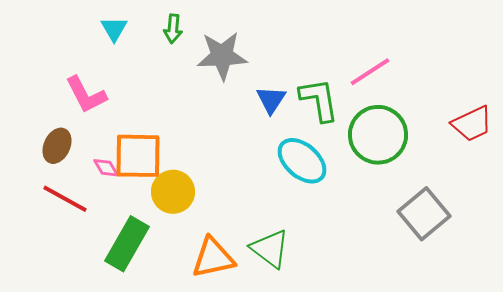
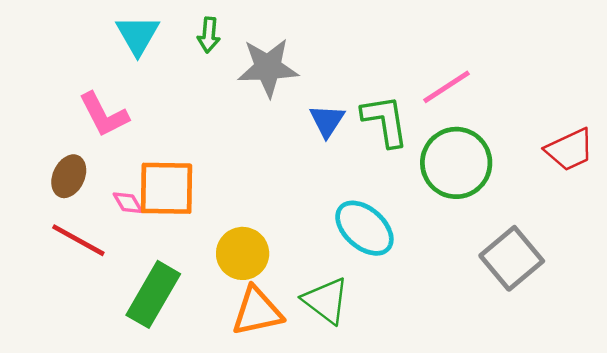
cyan triangle: (114, 29) -> (138, 35), size x1.4
cyan ellipse: (302, 161) -> (364, 228), moved
yellow circle: (173, 192) -> (243, 253), moved

